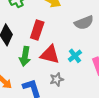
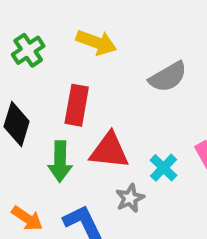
cyan cross: (75, 56) -> (163, 168), moved

